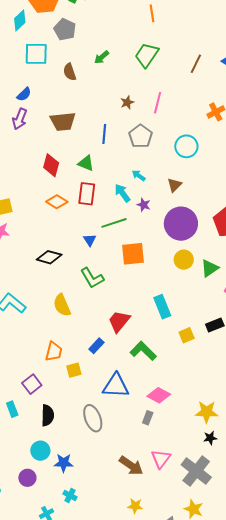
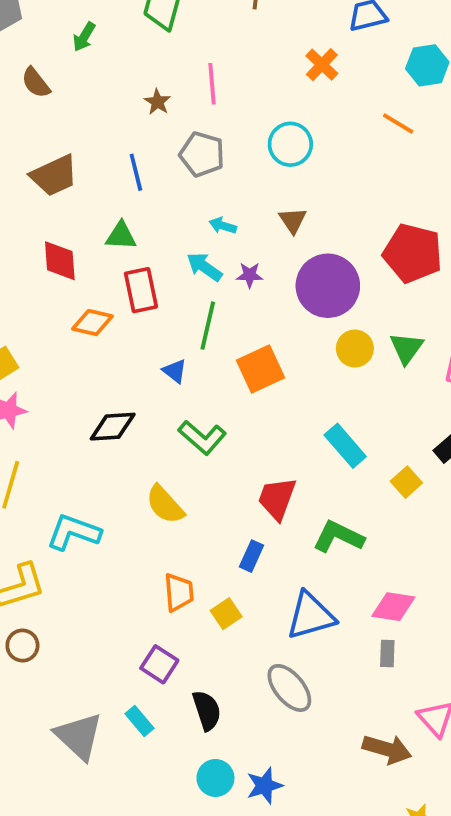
green line: (114, 223) -> (208, 326), turned -40

